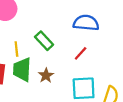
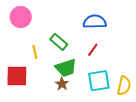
green trapezoid: (22, 70) -> (66, 68), moved, turned -105
brown star: (46, 75) -> (62, 84), moved

